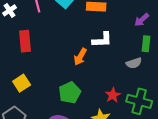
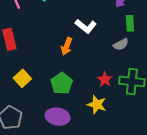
white L-shape: (102, 40) -> (86, 26), turned 50
yellow square: (22, 83) -> (22, 78), moved

